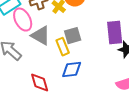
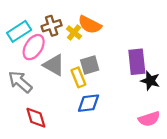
pink ellipse: (23, 20) -> (34, 47), turned 60
red diamond: (40, 83) -> (36, 118), moved

